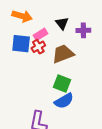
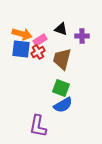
orange arrow: (22, 16) -> (22, 34), moved
black triangle: (62, 23) -> (61, 29), turned -32
brown trapezoid: (63, 54) -> (62, 59), turned -55

